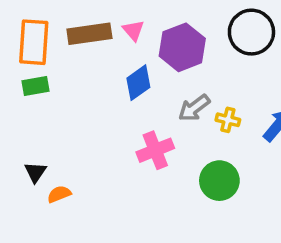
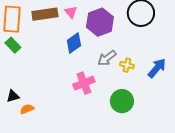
green rectangle: (35, 86) -> (13, 45), turned 56
black triangle: (35, 172) -> (13, 96), turned 40

